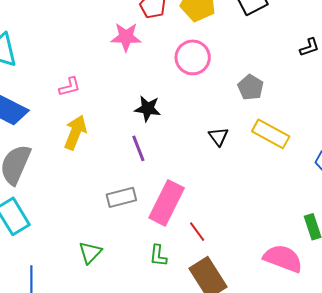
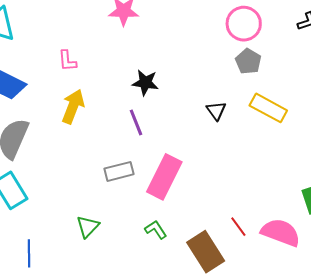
pink circle: (193, 57) -> (244, 24), moved
pink L-shape: (70, 87) -> (67, 61), turned 100
red line: (197, 232) -> (238, 227), moved
green L-shape: (158, 256) -> (156, 230), turned 140

